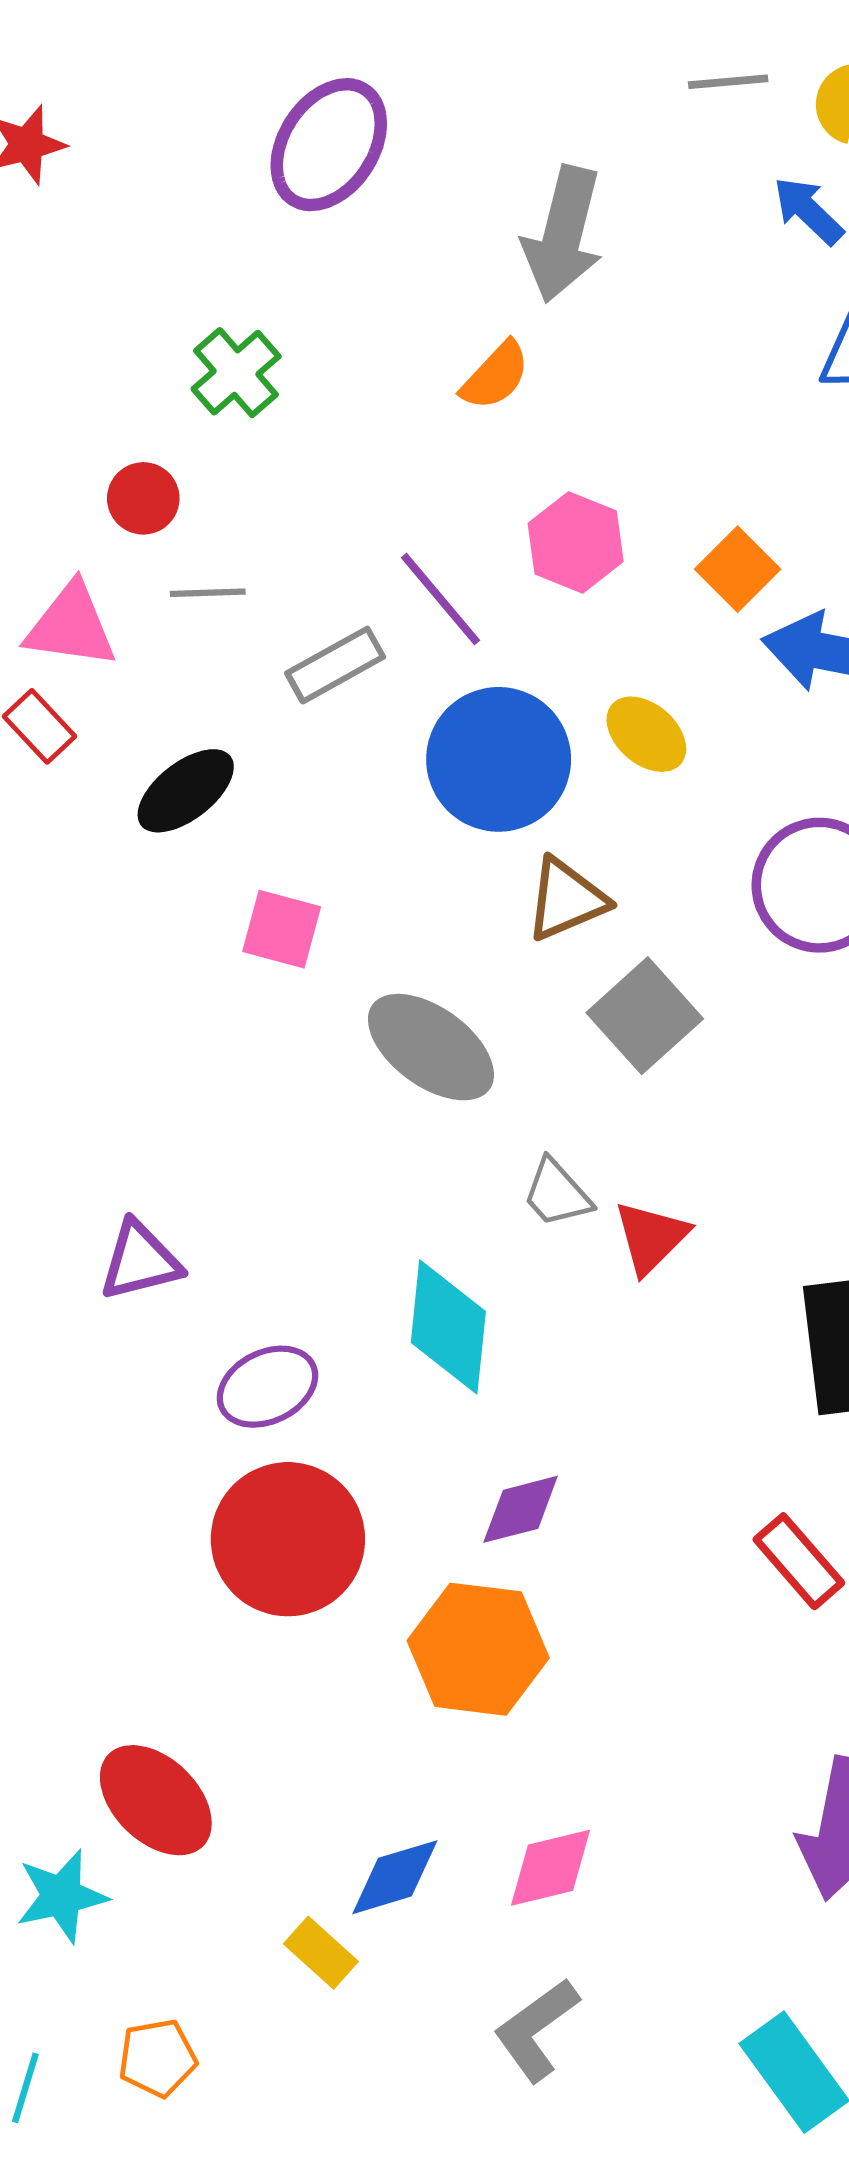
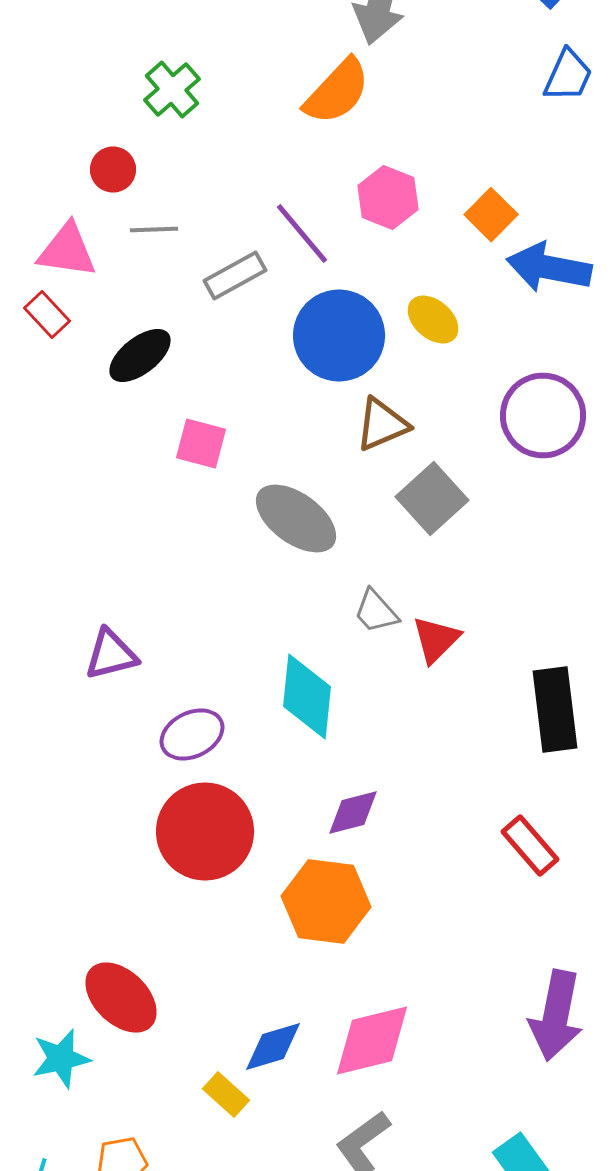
orange semicircle: (495, 376) -> (337, 92), size x1.5
pink diamond: (550, 1868) -> (372, 1040), size x1.4

